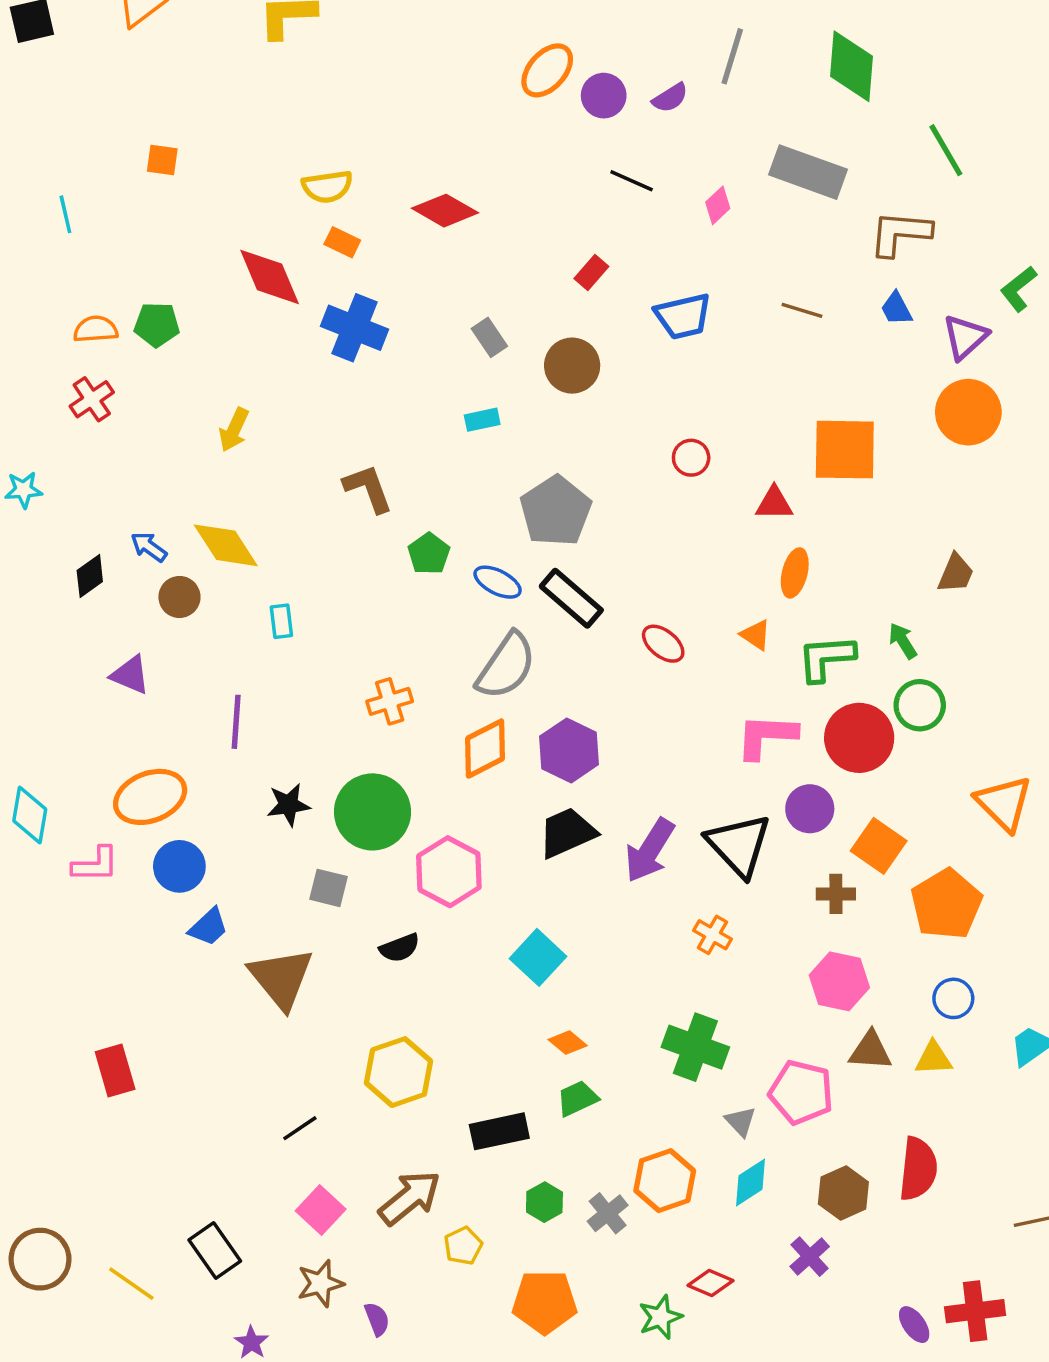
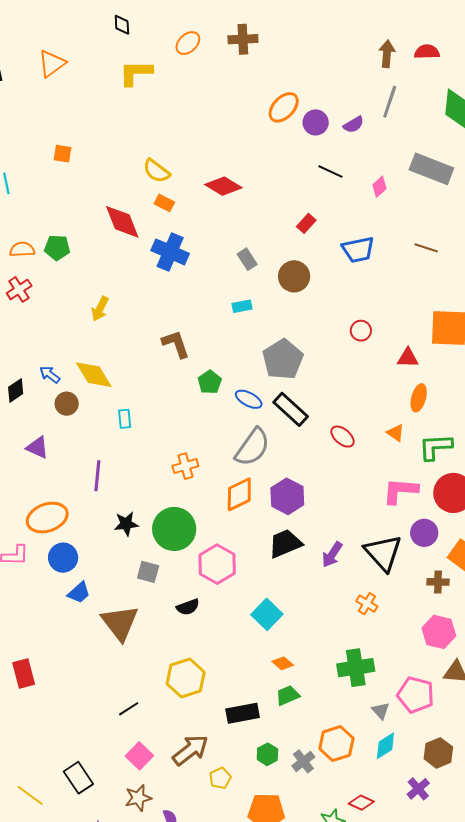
yellow semicircle: (327, 187) -> (156, 171), turned 44
purple arrow: (650, 850) -> (332, 555), size x0.7
green cross: (695, 1047) -> (356, 668), turned -30

